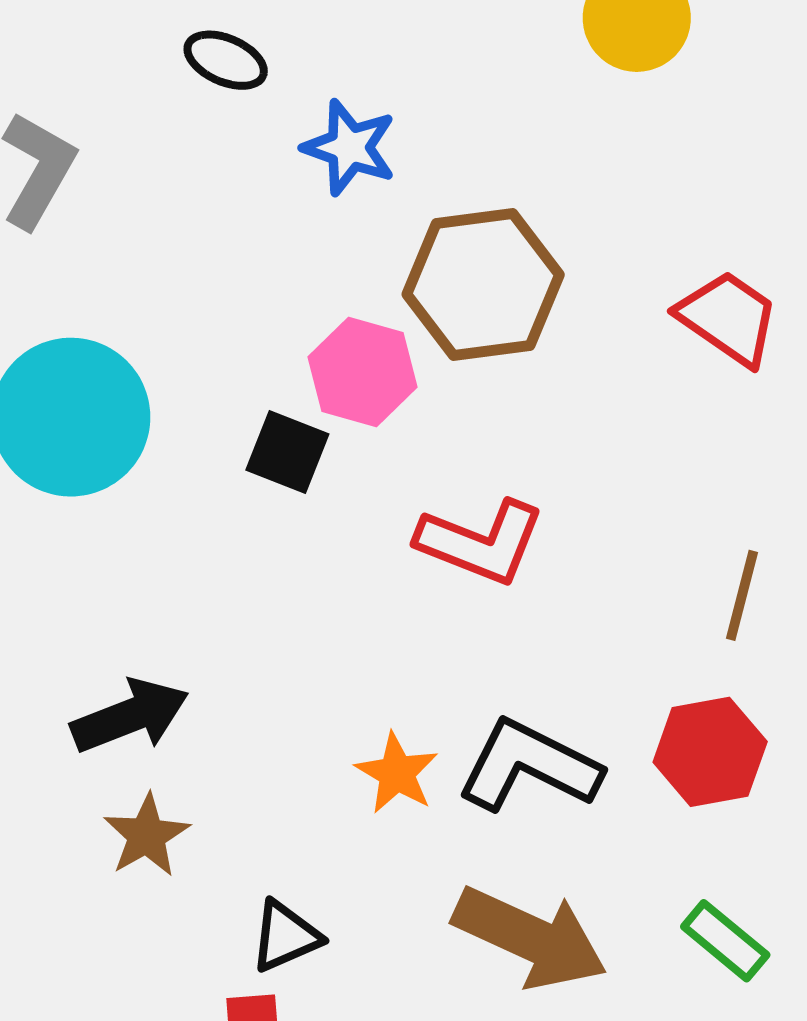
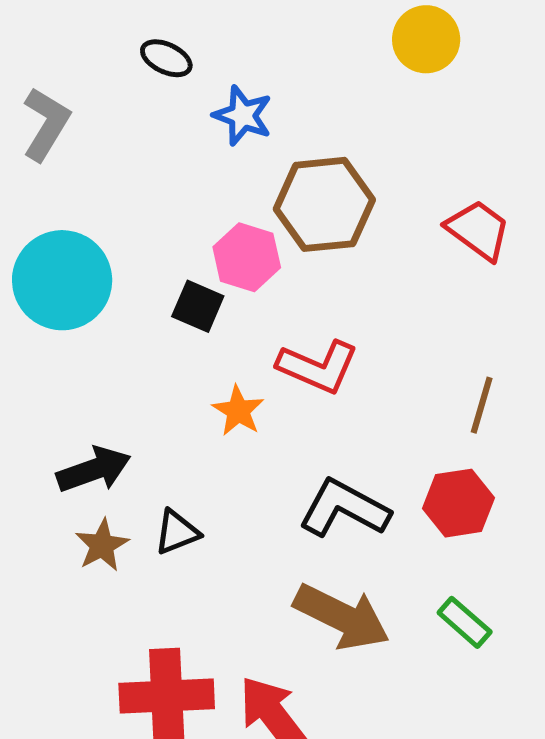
orange star: (397, 773) -> (238, 411), moved
black triangle: (285, 936) -> (177, 532), moved

